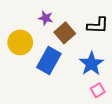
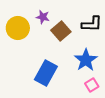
yellow circle: (20, 42) -> (18, 28), moved
blue rectangle: (49, 60) -> (46, 73), moved

